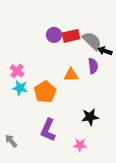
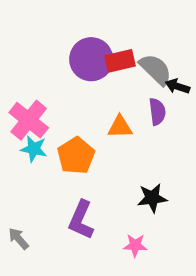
purple circle: (54, 35) -> (91, 59), size x1.6
pink cross: (17, 71) -> (29, 120), size x1.6

